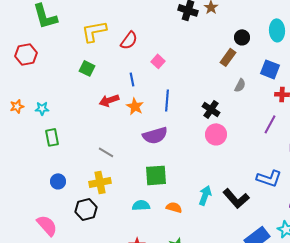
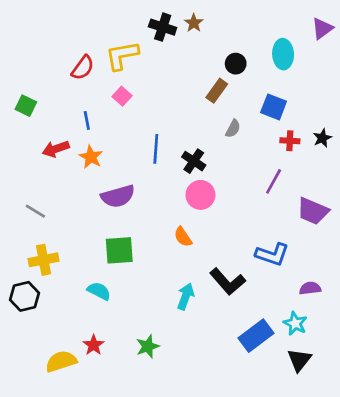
yellow L-shape: (94, 31) -> (122, 55), moved
blue line: (167, 100) -> (156, 149), moved
gray line: (106, 152) -> (35, 211), moved
cyan arrow: (205, 195) -> (186, 296), moved
cyan semicircle: (141, 205) -> (99, 291), turned 30
orange semicircle: (174, 207) -> (183, 237), moved, turned -140

